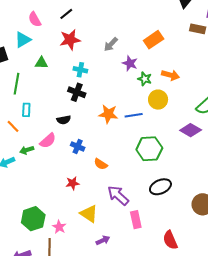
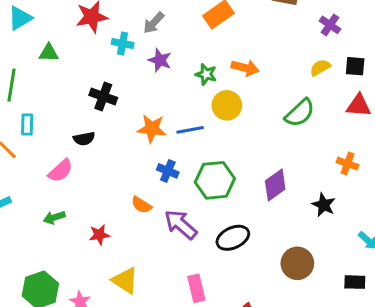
purple star: (130, 63) -> (160, 60), moved
cyan cross: (80, 70) -> (123, 43), moved
purple diamond: (191, 130) -> (275, 185), moved, turned -65
blue cross: (78, 146) -> (168, 171), moved
green arrow: (27, 150) -> (54, 217), moved
purple arrow: (118, 195) -> (181, 224), moved

